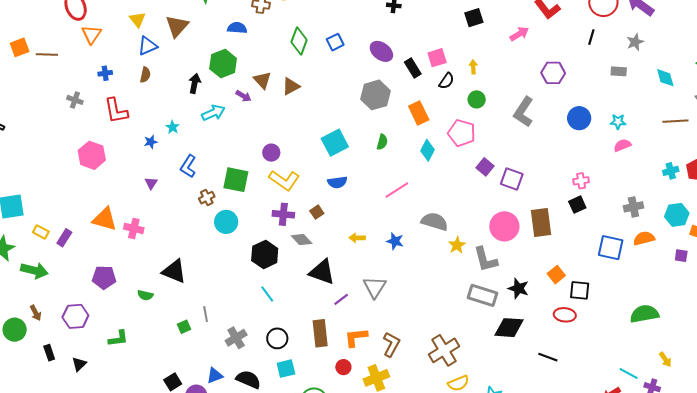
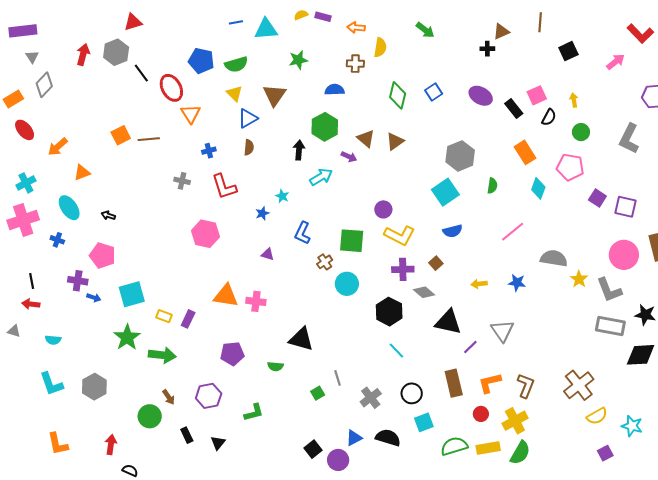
gray hexagon: (375, 95) -> (460, 156), moved
purple triangle: (151, 183) -> (268, 254), turned -40

